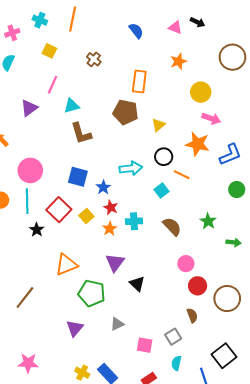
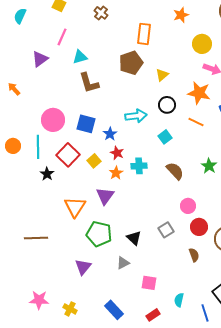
brown pentagon: (126, 112) -> (131, 63), turned -30
pink circle: (30, 170) -> (53, 120), moved
orange line: (182, 175) -> (196, 122), moved
purple triangle: (115, 263) -> (105, 196), moved
orange triangle: (66, 265) -> (75, 207), turned -35
black triangle: (137, 284) -> (134, 238), moved
brown line: (25, 297) -> (36, 238), turned 50
gray square: (173, 337) -> (166, 230), moved
yellow cross: (82, 373) -> (70, 309), moved

